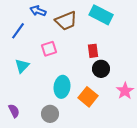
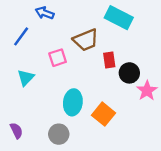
brown trapezoid: (66, 21) -> (86, 40), moved
black circle: (101, 69) -> (129, 73), moved
pink star: (125, 91) -> (147, 91), moved

